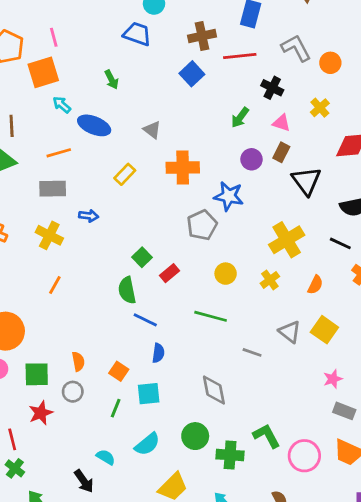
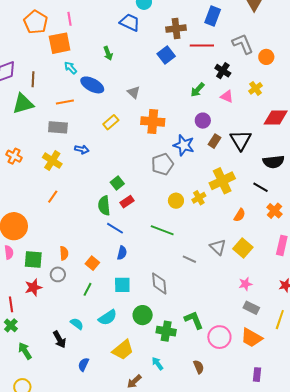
brown rectangle: (281, 152) -> (215, 141), moved
red rectangle: (169, 273) -> (127, 202), moved
yellow cross: (270, 280) -> (199, 198), moved
cyan square: (149, 394) -> (122, 285), moved

